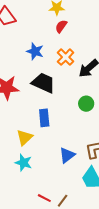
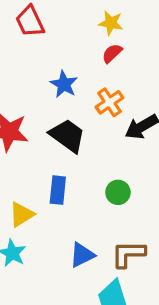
green circle: (86, 104) -> (118, 192), moved

